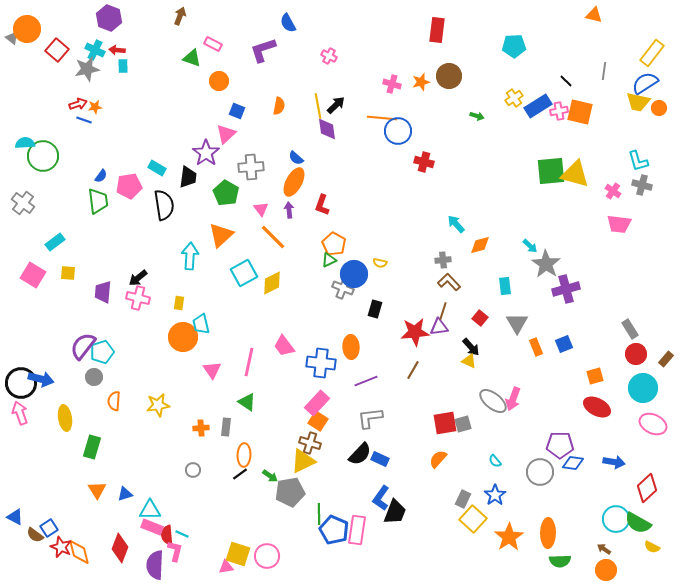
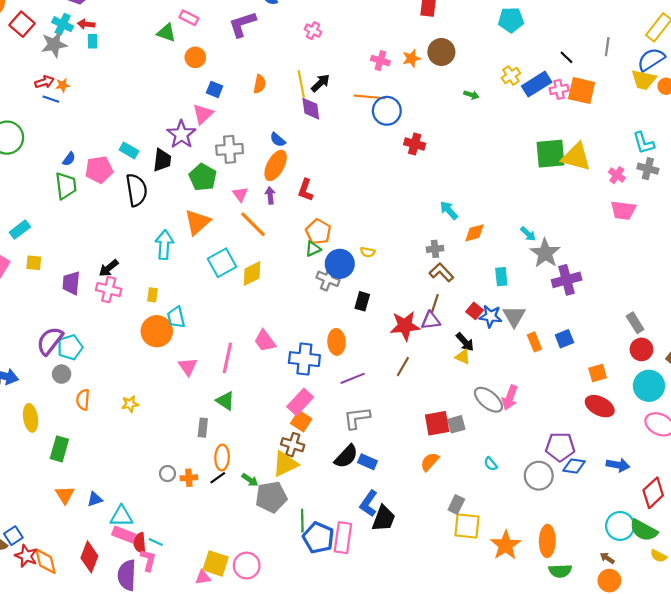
yellow star: (158, 405) -> (130, 404), size x0.7
orange cross: (201, 428) -> (189, 478), moved
blue star: (495, 495) -> (491, 316), moved, turned -30
yellow square: (473, 519) -> (467, 526), turned -36

